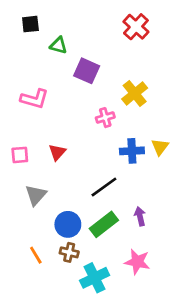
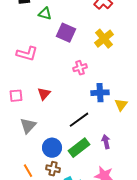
yellow cross: (135, 93) -> (104, 39), moved
yellow triangle: (160, 147) -> (121, 105), moved

